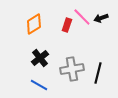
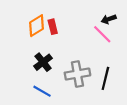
pink line: (82, 17) -> (102, 34), moved
red rectangle: (67, 25) -> (53, 27), moved, turned -32

